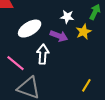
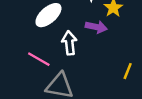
purple arrow: (59, 36) -> (96, 27), moved

